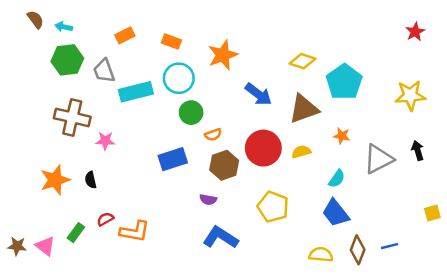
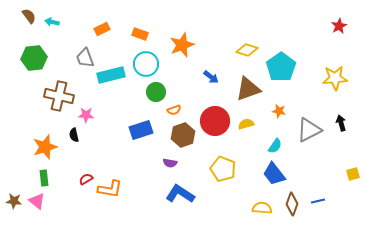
green hexagon: (67, 60) -> (34, 58), moved
blue arrow: (258, 94) -> (211, 77), size x0.7
black semicircle: (91, 180) -> (74, 135), moved
green rectangle: (76, 233) -> (44, 178), moved, turned -42

